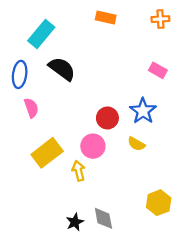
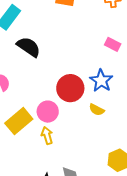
red circle: (107, 118) -> (70, 88), size x1.4
pink circle: (93, 146) -> (48, 112), moved

